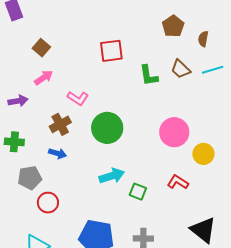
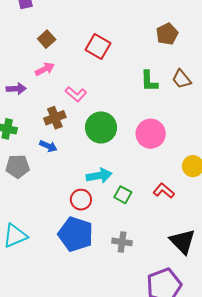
brown pentagon: (173, 26) -> (167, 34), moved
red square: (111, 51) -> (98, 46), moved, turned 30
pink circle: (174, 132) -> (151, 134), moved
red circle: (48, 203) -> (81, 200), moved

